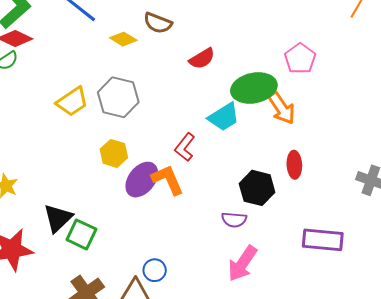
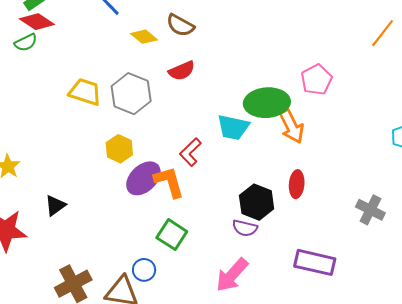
red semicircle: (202, 59) -> (182, 71), moved
yellow trapezoid: (72, 102) -> (85, 92), turned -136
cyan trapezoid: (224, 117) -> (233, 127), turned 36
black triangle: (58, 218) -> (55, 205), size x0.7
purple semicircle: (234, 220) -> (245, 228), moved
green square: (81, 234) -> (172, 235), moved

